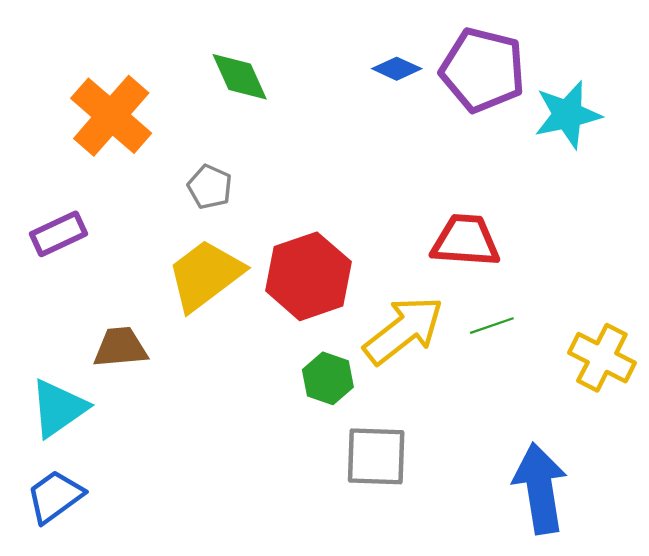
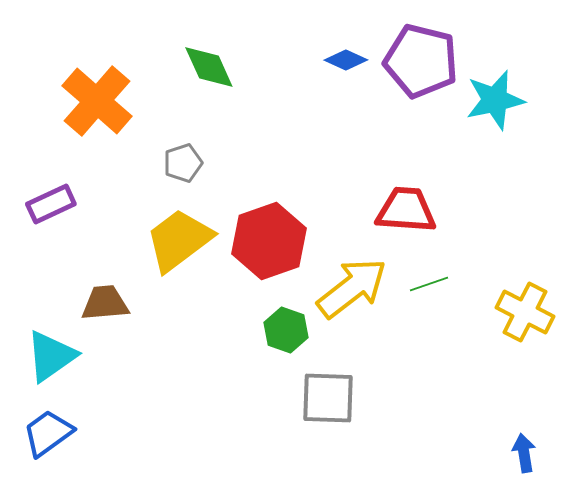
gray pentagon: (210, 187) -> (183, 163), turned 30
blue arrow: (540, 488) -> (524, 453), moved, size x0.5

